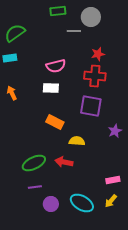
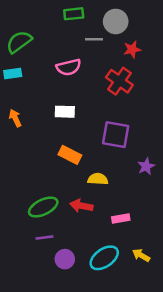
red star: (98, 54) -> (132, 49), moved
pink semicircle: (56, 66) -> (69, 67), moved
red cross: (95, 76) -> (119, 81), moved, turned 30
pink rectangle: (113, 180) -> (121, 218), moved
yellow arrow: (111, 201) -> (141, 255), turned 80
cyan ellipse: (82, 203) -> (104, 258), turned -65

